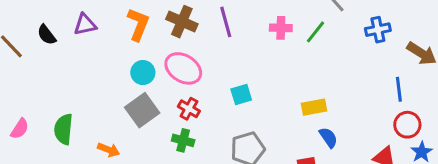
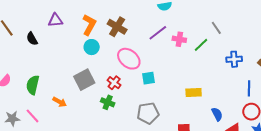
purple line: (226, 22) -> (158, 33), moved, turned 60
blue cross: (378, 30) -> (234, 59), moved
black semicircle: (47, 35) -> (32, 39), moved
pink ellipse: (183, 68) -> (129, 59), moved
cyan circle: (143, 73) -> (92, 47), moved
blue semicircle: (328, 138) -> (217, 114), moved

